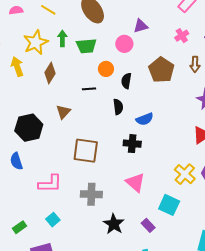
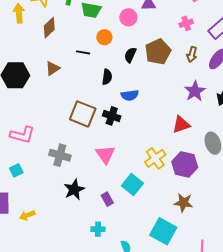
black semicircle: (126, 81) -> (130, 55), moved
brown square: (86, 151) -> (83, 114), moved

